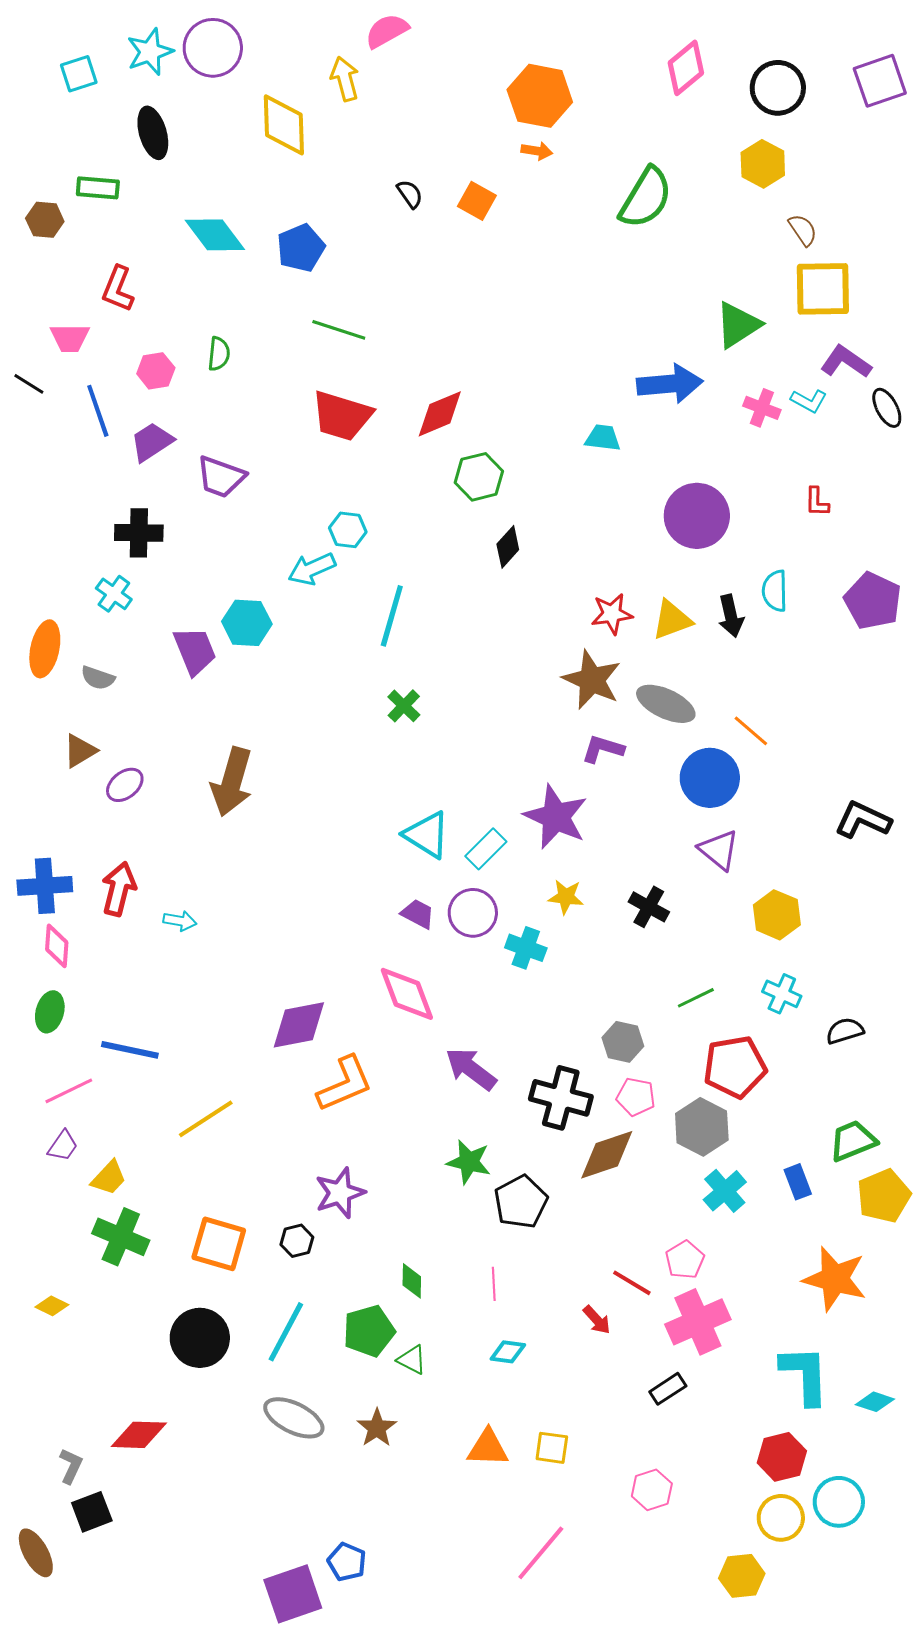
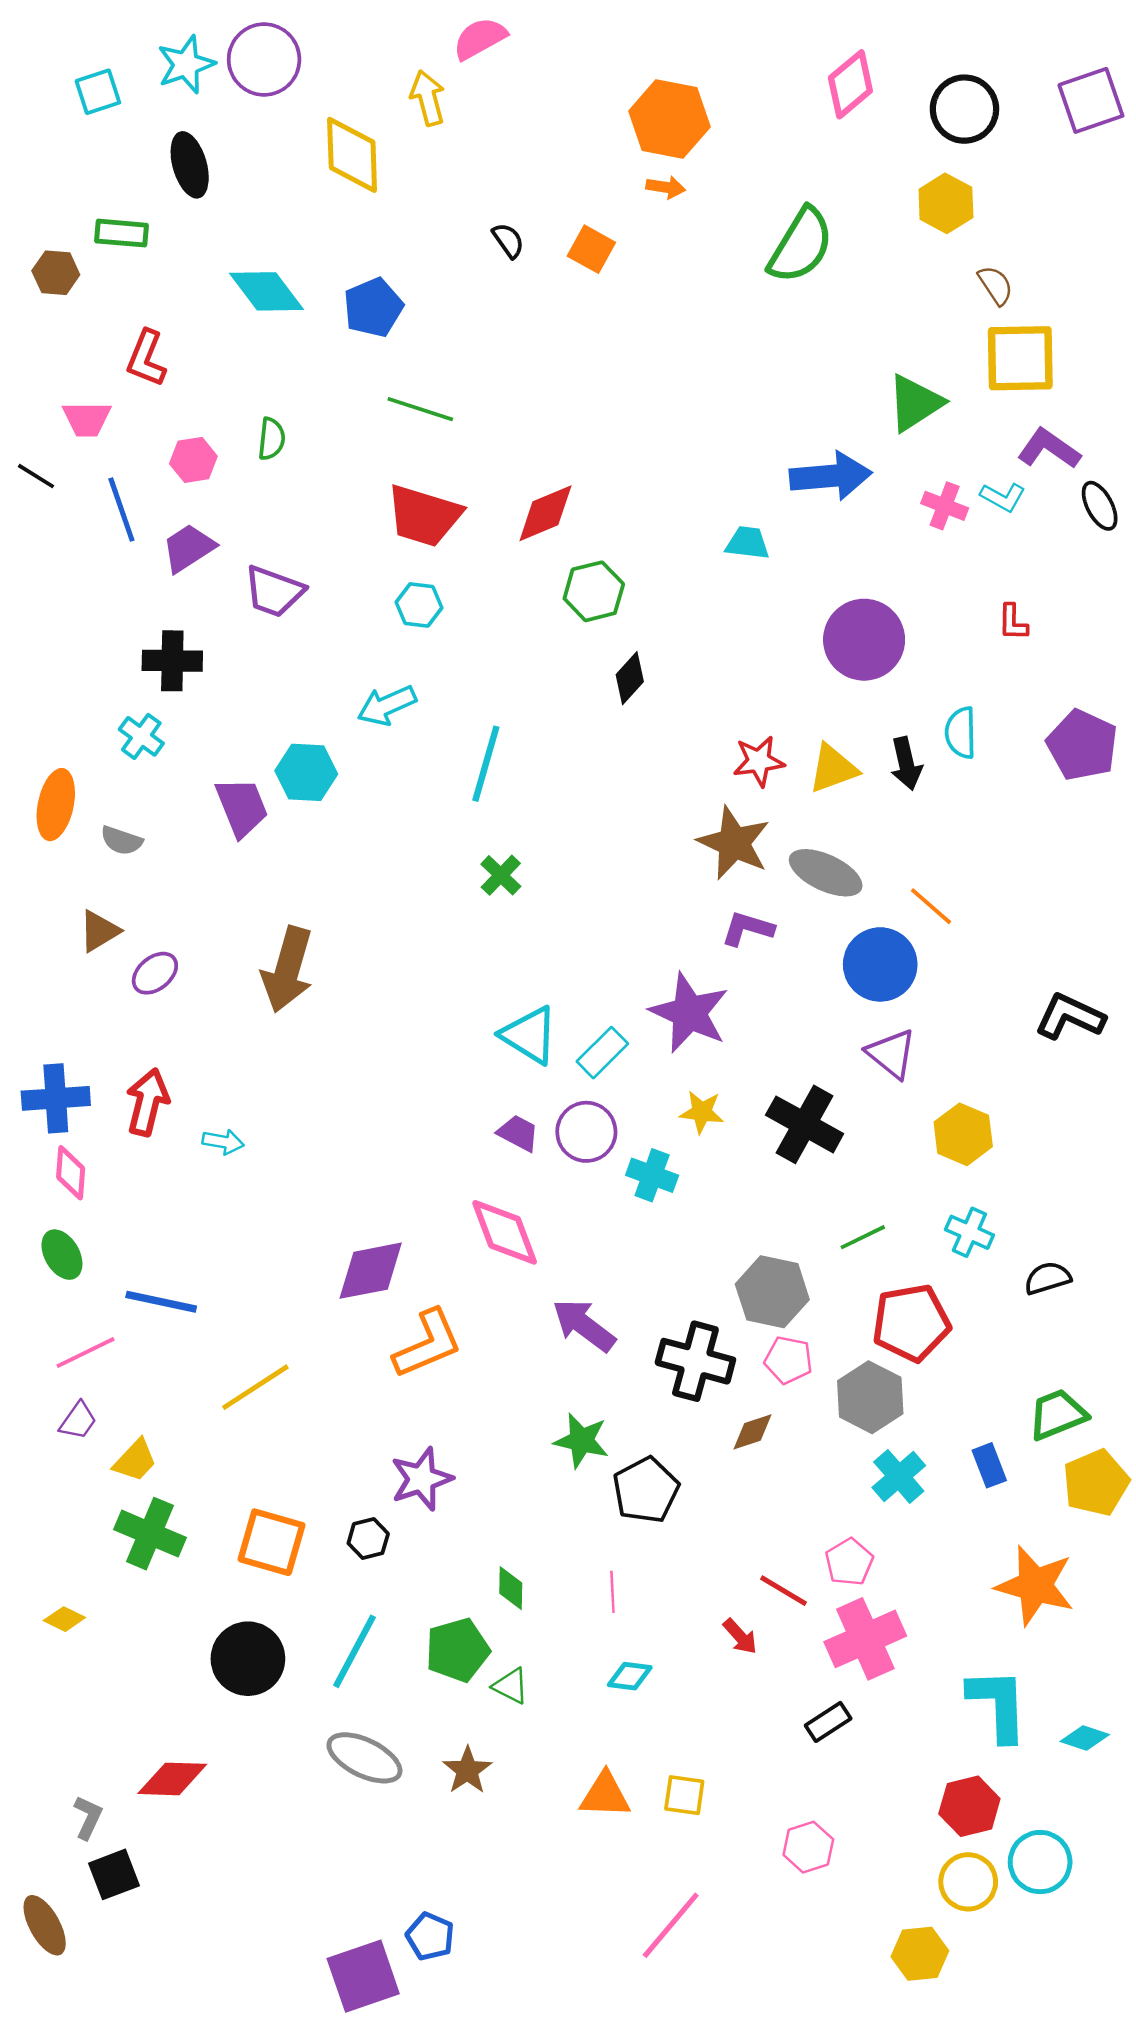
cyan hexagon: (348, 530) -> (419, 605), moved
black cross: (649, 907) -> (805, 1124), size x1.5
green ellipse: (50, 1012) -> (62, 1255), turned -45
gray hexagon: (623, 1042) -> (772, 1292), size x1.4
brown diamond: (607, 1155) -> (752, 1432), size x0.6

